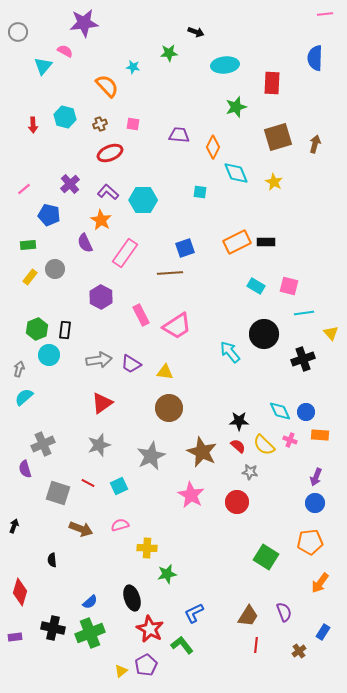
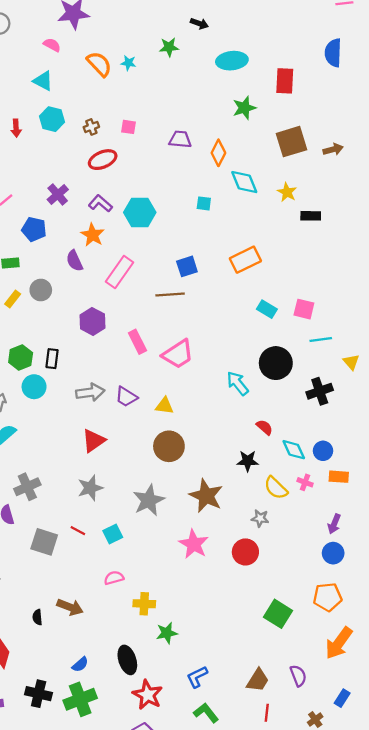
cyan triangle: (43, 66) -> (43, 81), moved, turned -42
orange semicircle: (107, 86) -> (99, 64), moved
brown arrow: (315, 144) -> (333, 149), turned 60
black rectangle: (266, 242) -> (311, 216), moved
red semicircle: (238, 446) -> (265, 427), moved
brown arrow: (81, 529) -> (70, 607), moved
orange arrow: (320, 583) -> (339, 643), size x1.4
green L-shape: (182, 645) -> (206, 713), moved

